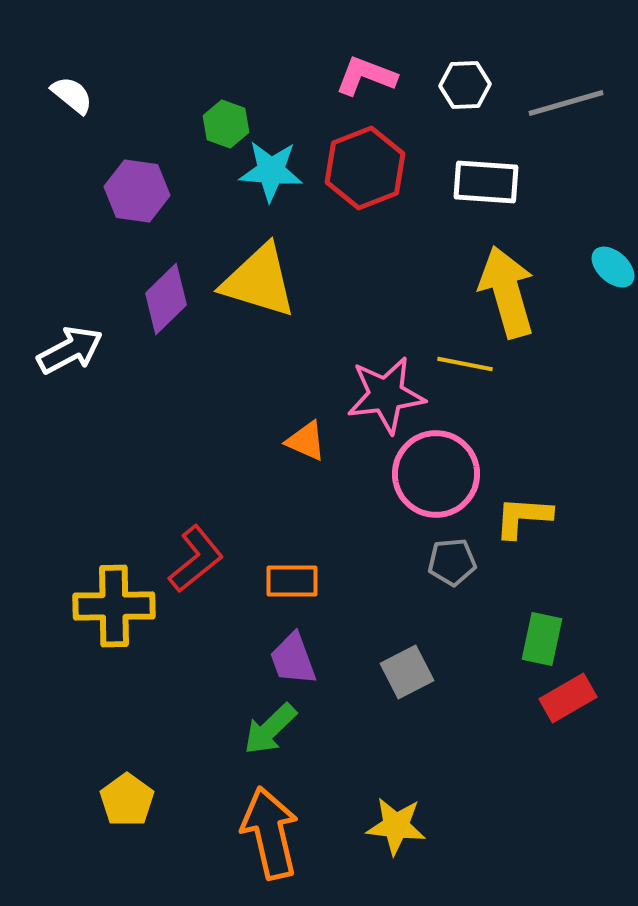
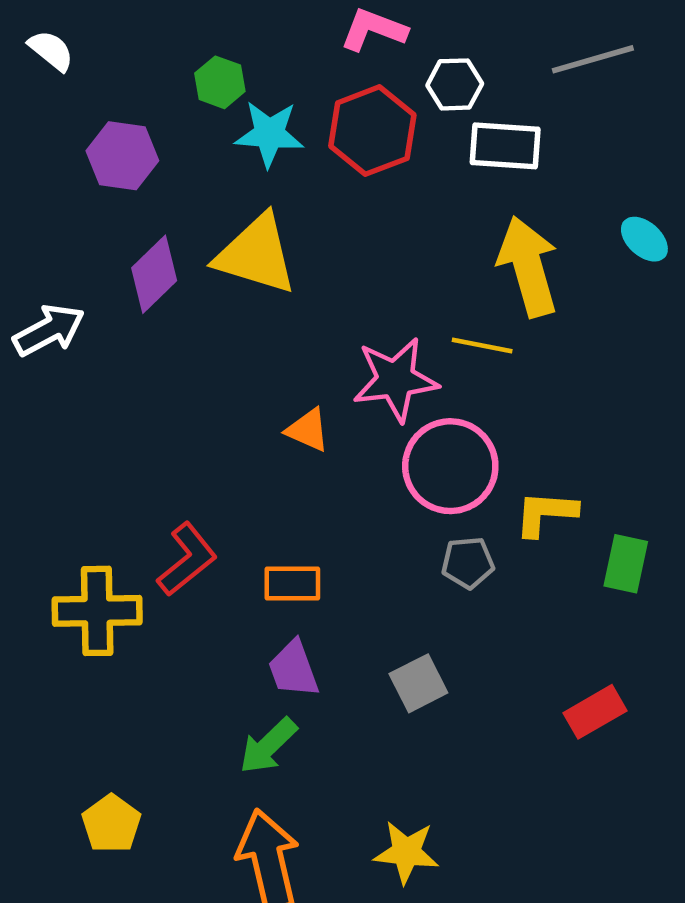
white hexagon: (465, 85) -> (455, 84), moved
green rectangle: (542, 639) -> (626, 564), moved

